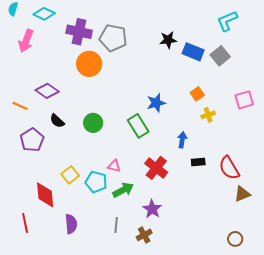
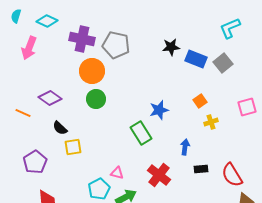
green circle: (93, 123) -> (96, 99), moved
purple pentagon: (32, 140) -> (35, 162), moved
yellow square: (70, 175) -> (73, 147), moved, turned 30
cyan pentagon: (96, 182) -> (99, 189), turned 30

